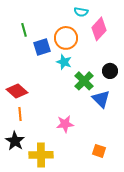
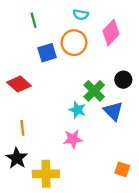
cyan semicircle: (81, 12) -> (81, 15), moved
green line: (24, 30) -> (34, 20), moved
cyan star: (64, 62) -> (77, 110), moved
red diamond: (17, 91) -> (19, 84), moved
orange square: (99, 151) -> (122, 169), moved

